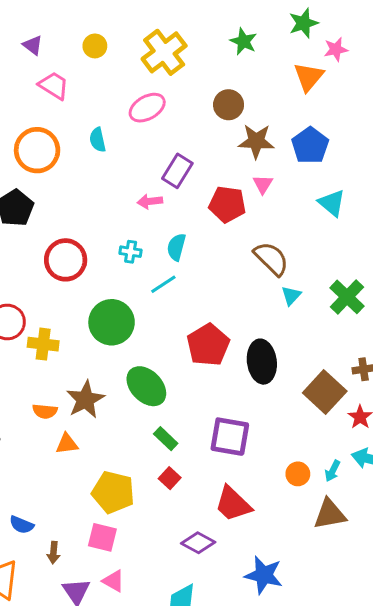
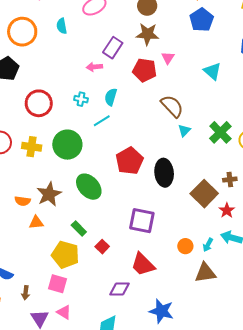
brown star: (256, 141) -> (147, 34), moved
blue pentagon: (310, 146) -> (202, 20), moved
yellow cross: (43, 344) -> (32, 147), moved
green rectangle: (166, 439) -> (79, 229), moved
purple diamond: (198, 543) -> (119, 289), turned -30

